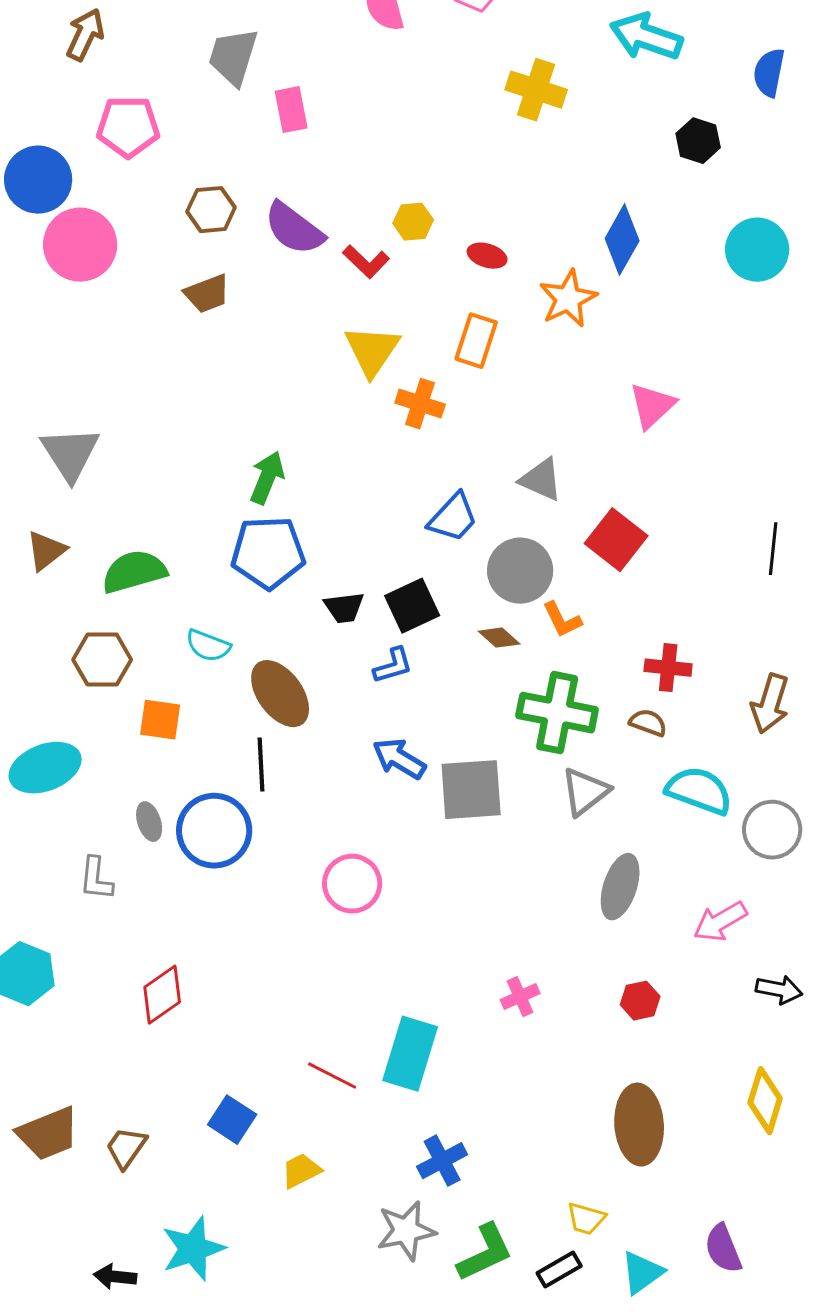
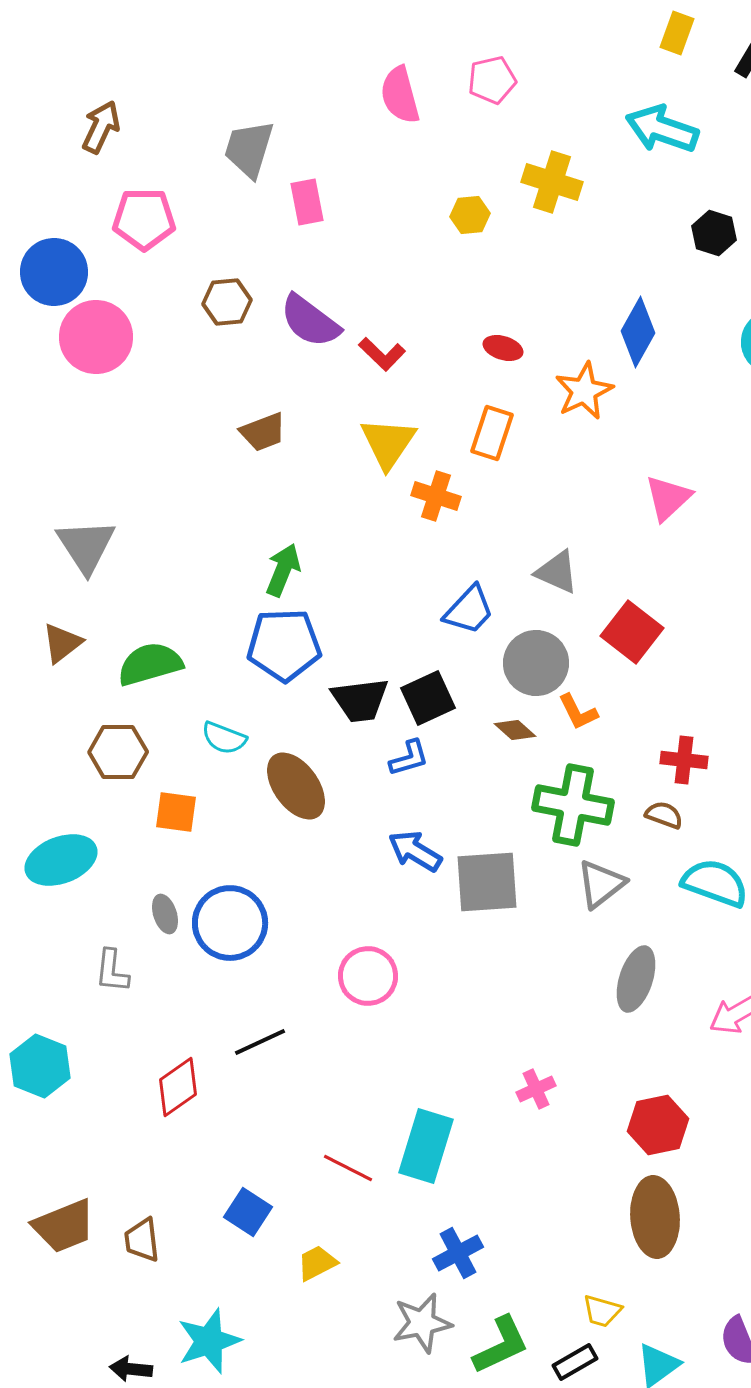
yellow hexagon: (413, 222) -> (470, 215), moved
brown trapezoid: (207, 294) -> (263, 432), moved
black trapezoid: (344, 608) -> (360, 700), size x1.4
black line: (261, 765) -> (260, 1042), moved, turned 68
red hexagon: (640, 1001) -> (658, 1125), moved, size x1.5
brown trapezoid: (126, 1148) -> (142, 1240), turned -42

